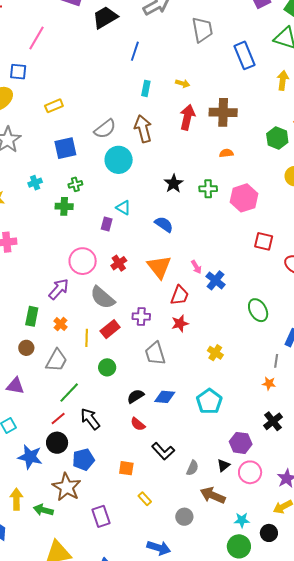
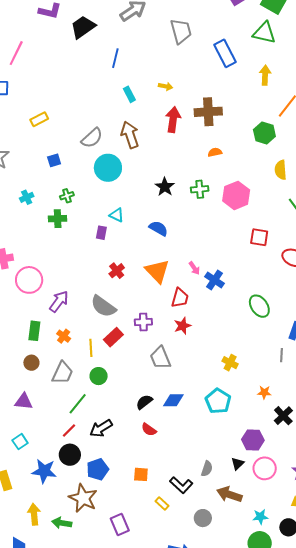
cyan rectangle: (146, 88) -> (129, 94), turned -35
blue square: (65, 148) -> (54, 160), size x0.6
pink circle: (83, 261) -> (29, 280), moved
yellow cross: (215, 353) -> (230, 363), moved
green circle: (107, 367) -> (99, 376), moved
orange star: (269, 383) -> (264, 392), moved
black arrow: (90, 419) -> (101, 428), turned -80
black L-shape: (163, 451) -> (181, 485), moved

